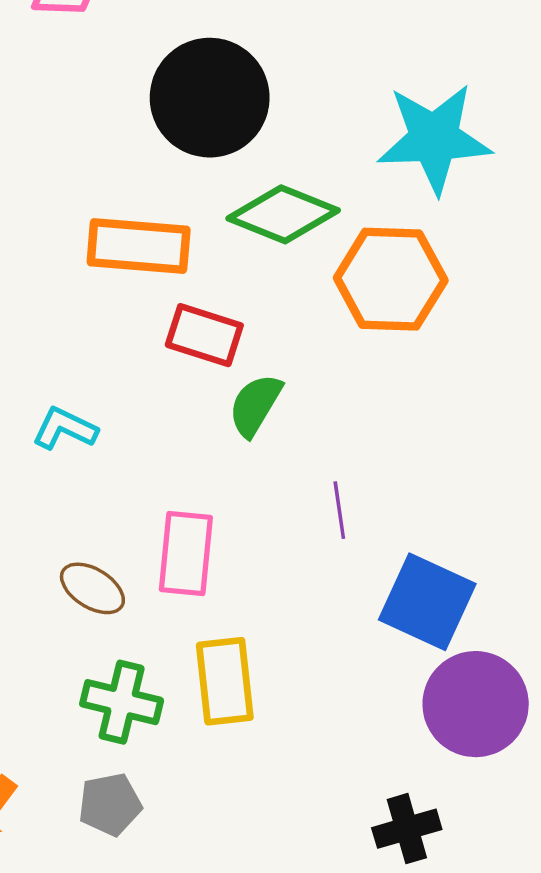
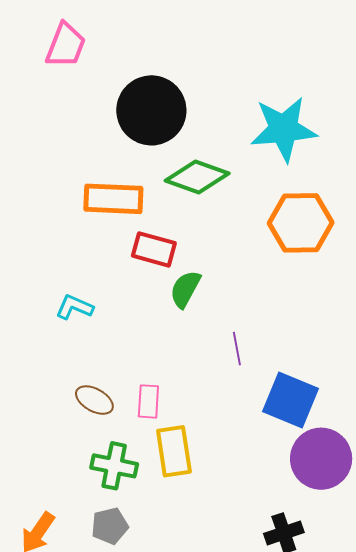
orange hexagon: (391, 279) -> (301, 223), moved
pink rectangle: (186, 554) -> (148, 401), moved, size x0.7

